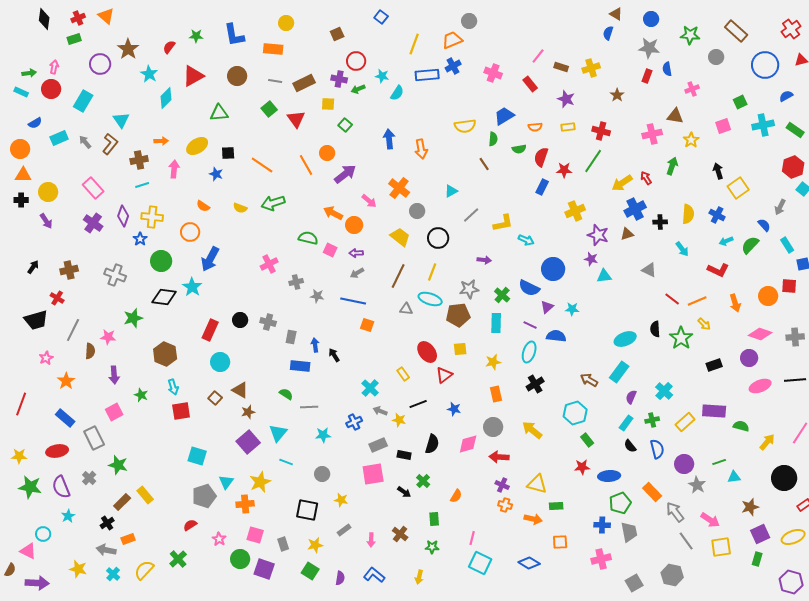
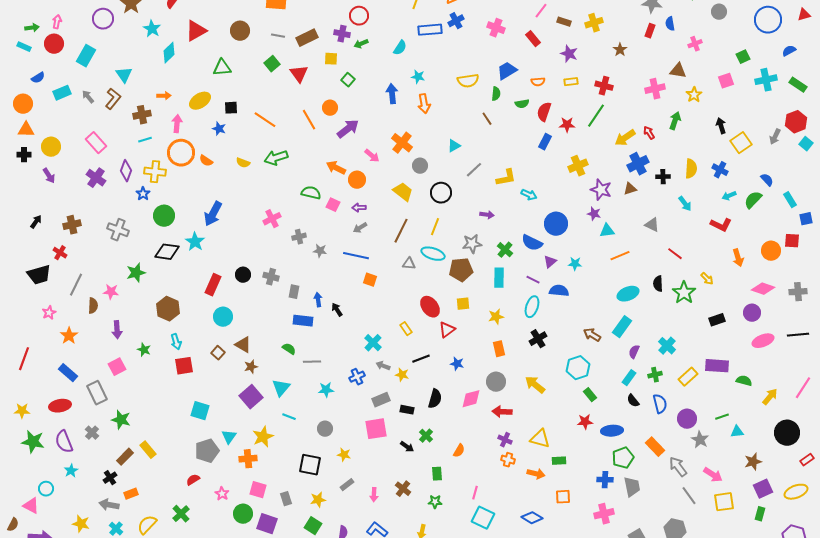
cyan star: (382, 76) -> (418, 77), moved
gray arrow: (780, 207) -> (775, 137), moved
orange circle: (190, 232) -> (181, 153), moved, size x1.4
orange line: (697, 301) -> (620, 256), moved

